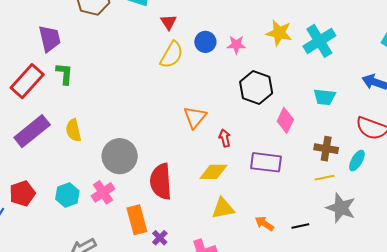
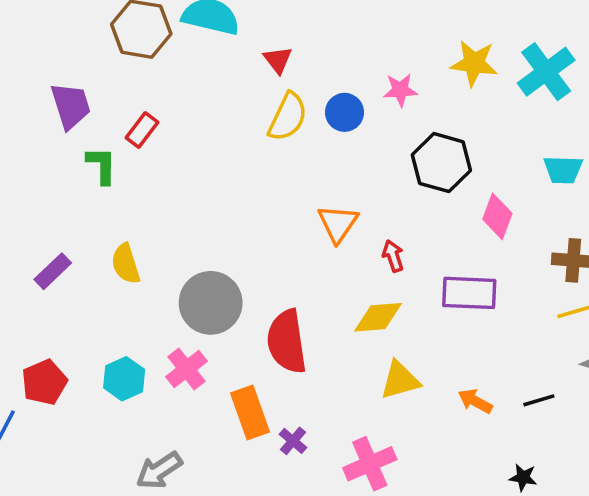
blue circle: (205, 42) -> (344, 112), moved
red rectangle: (27, 81) -> (142, 130), moved, size x0.6
purple rectangle: (32, 131) -> (53, 271), size x0.6

